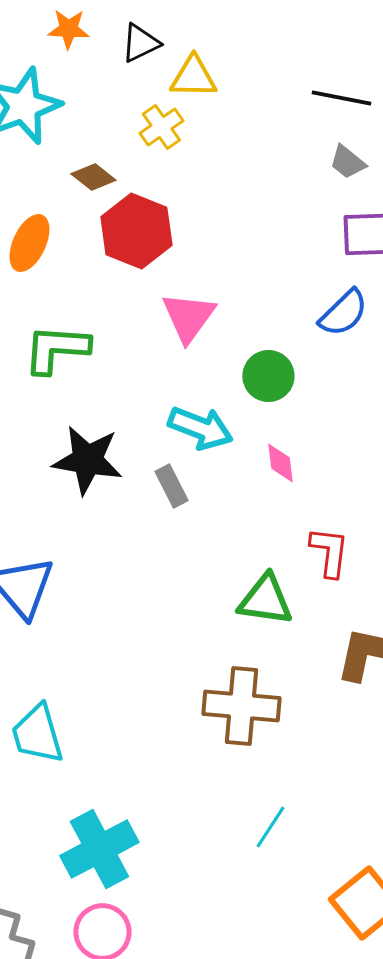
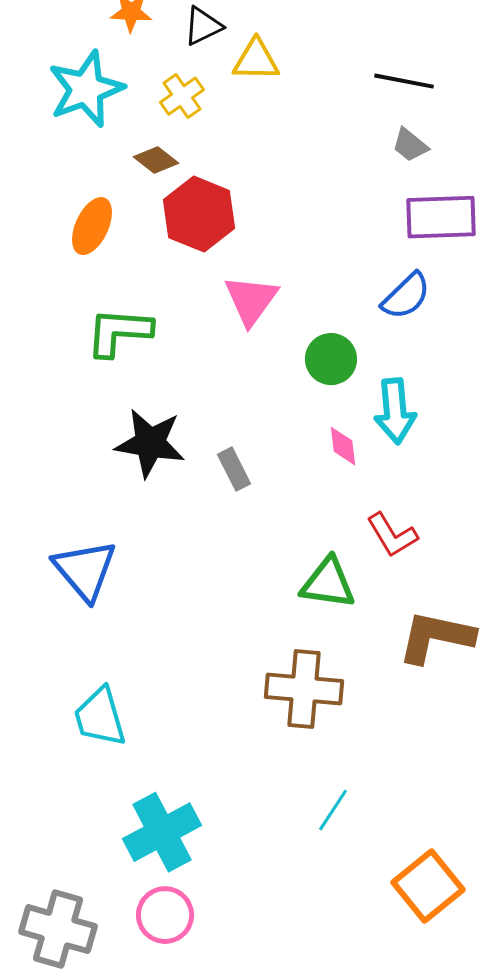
yellow cross: (161, 127) -> (182, 96), moved
cyan arrow: (200, 428) -> (395, 411), moved, turned 64
red L-shape: (329, 552) -> (392, 535), turned 142

